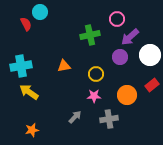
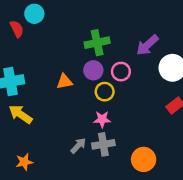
pink circle: (117, 19) -> (121, 72), moved
purple circle: (120, 57) -> (93, 70), moved
orange circle: (127, 95) -> (144, 159), moved
gray cross: (109, 119) -> (103, 144), moved

